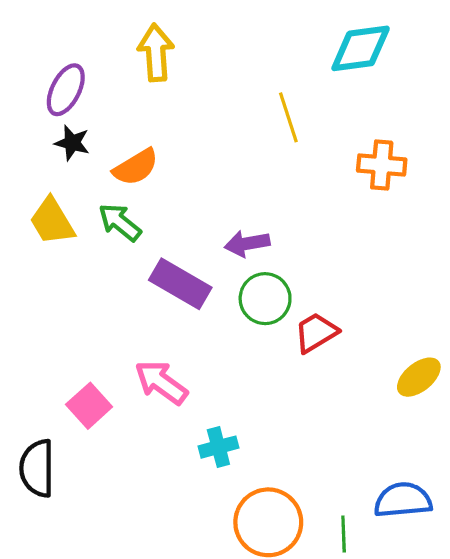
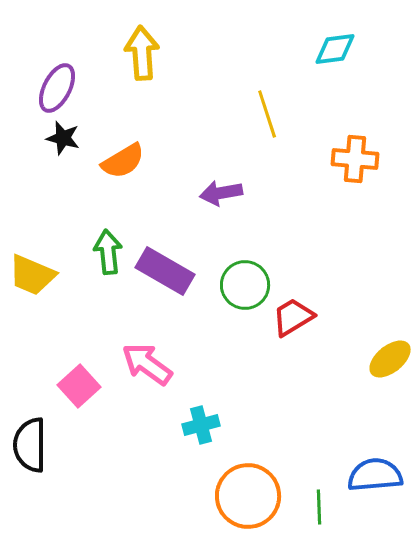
cyan diamond: (361, 48) -> (335, 49), size x0.7
yellow trapezoid: (52, 221) -> (32, 275), moved, turned -36
green arrow: (120, 222) -> (108, 252), moved, turned 45
purple arrow: (247, 243) -> (221, 193), moved

